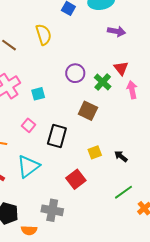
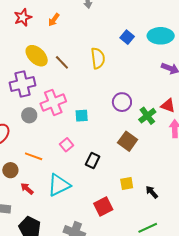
red triangle: (121, 68) -> (168, 105), turned -42
black rectangle: (57, 136) -> (93, 161), size x0.7

